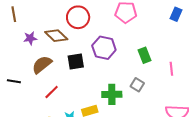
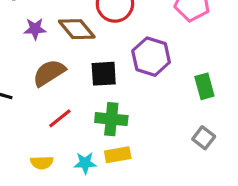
green rectangle: (144, 55) -> (204, 86), moved
gray square: (137, 85) -> (204, 138), moved
green cross: (112, 94) -> (111, 119), moved

